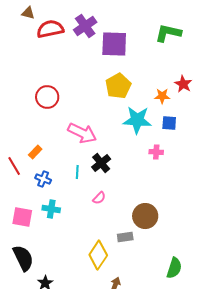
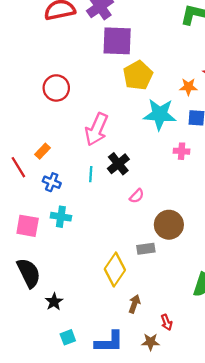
purple square: (114, 44) -> (117, 41), moved
pink arrow: (82, 133) -> (97, 129), turned 88
pink semicircle: (99, 198) -> (137, 196), moved

